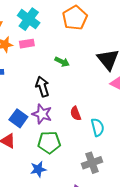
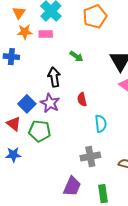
red semicircle: (76, 113) -> (82, 99), moved
green pentagon: (49, 142) -> (40, 131), moved
blue star: (38, 169) -> (13, 155), moved

